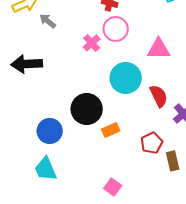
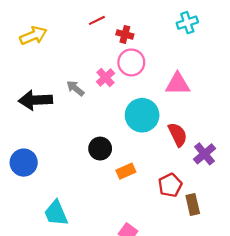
gray arrow: (48, 21) -> (75, 88), moved
black circle: (87, 109) -> (100, 149), size x0.7
blue circle: (50, 131) -> (24, 163), moved

